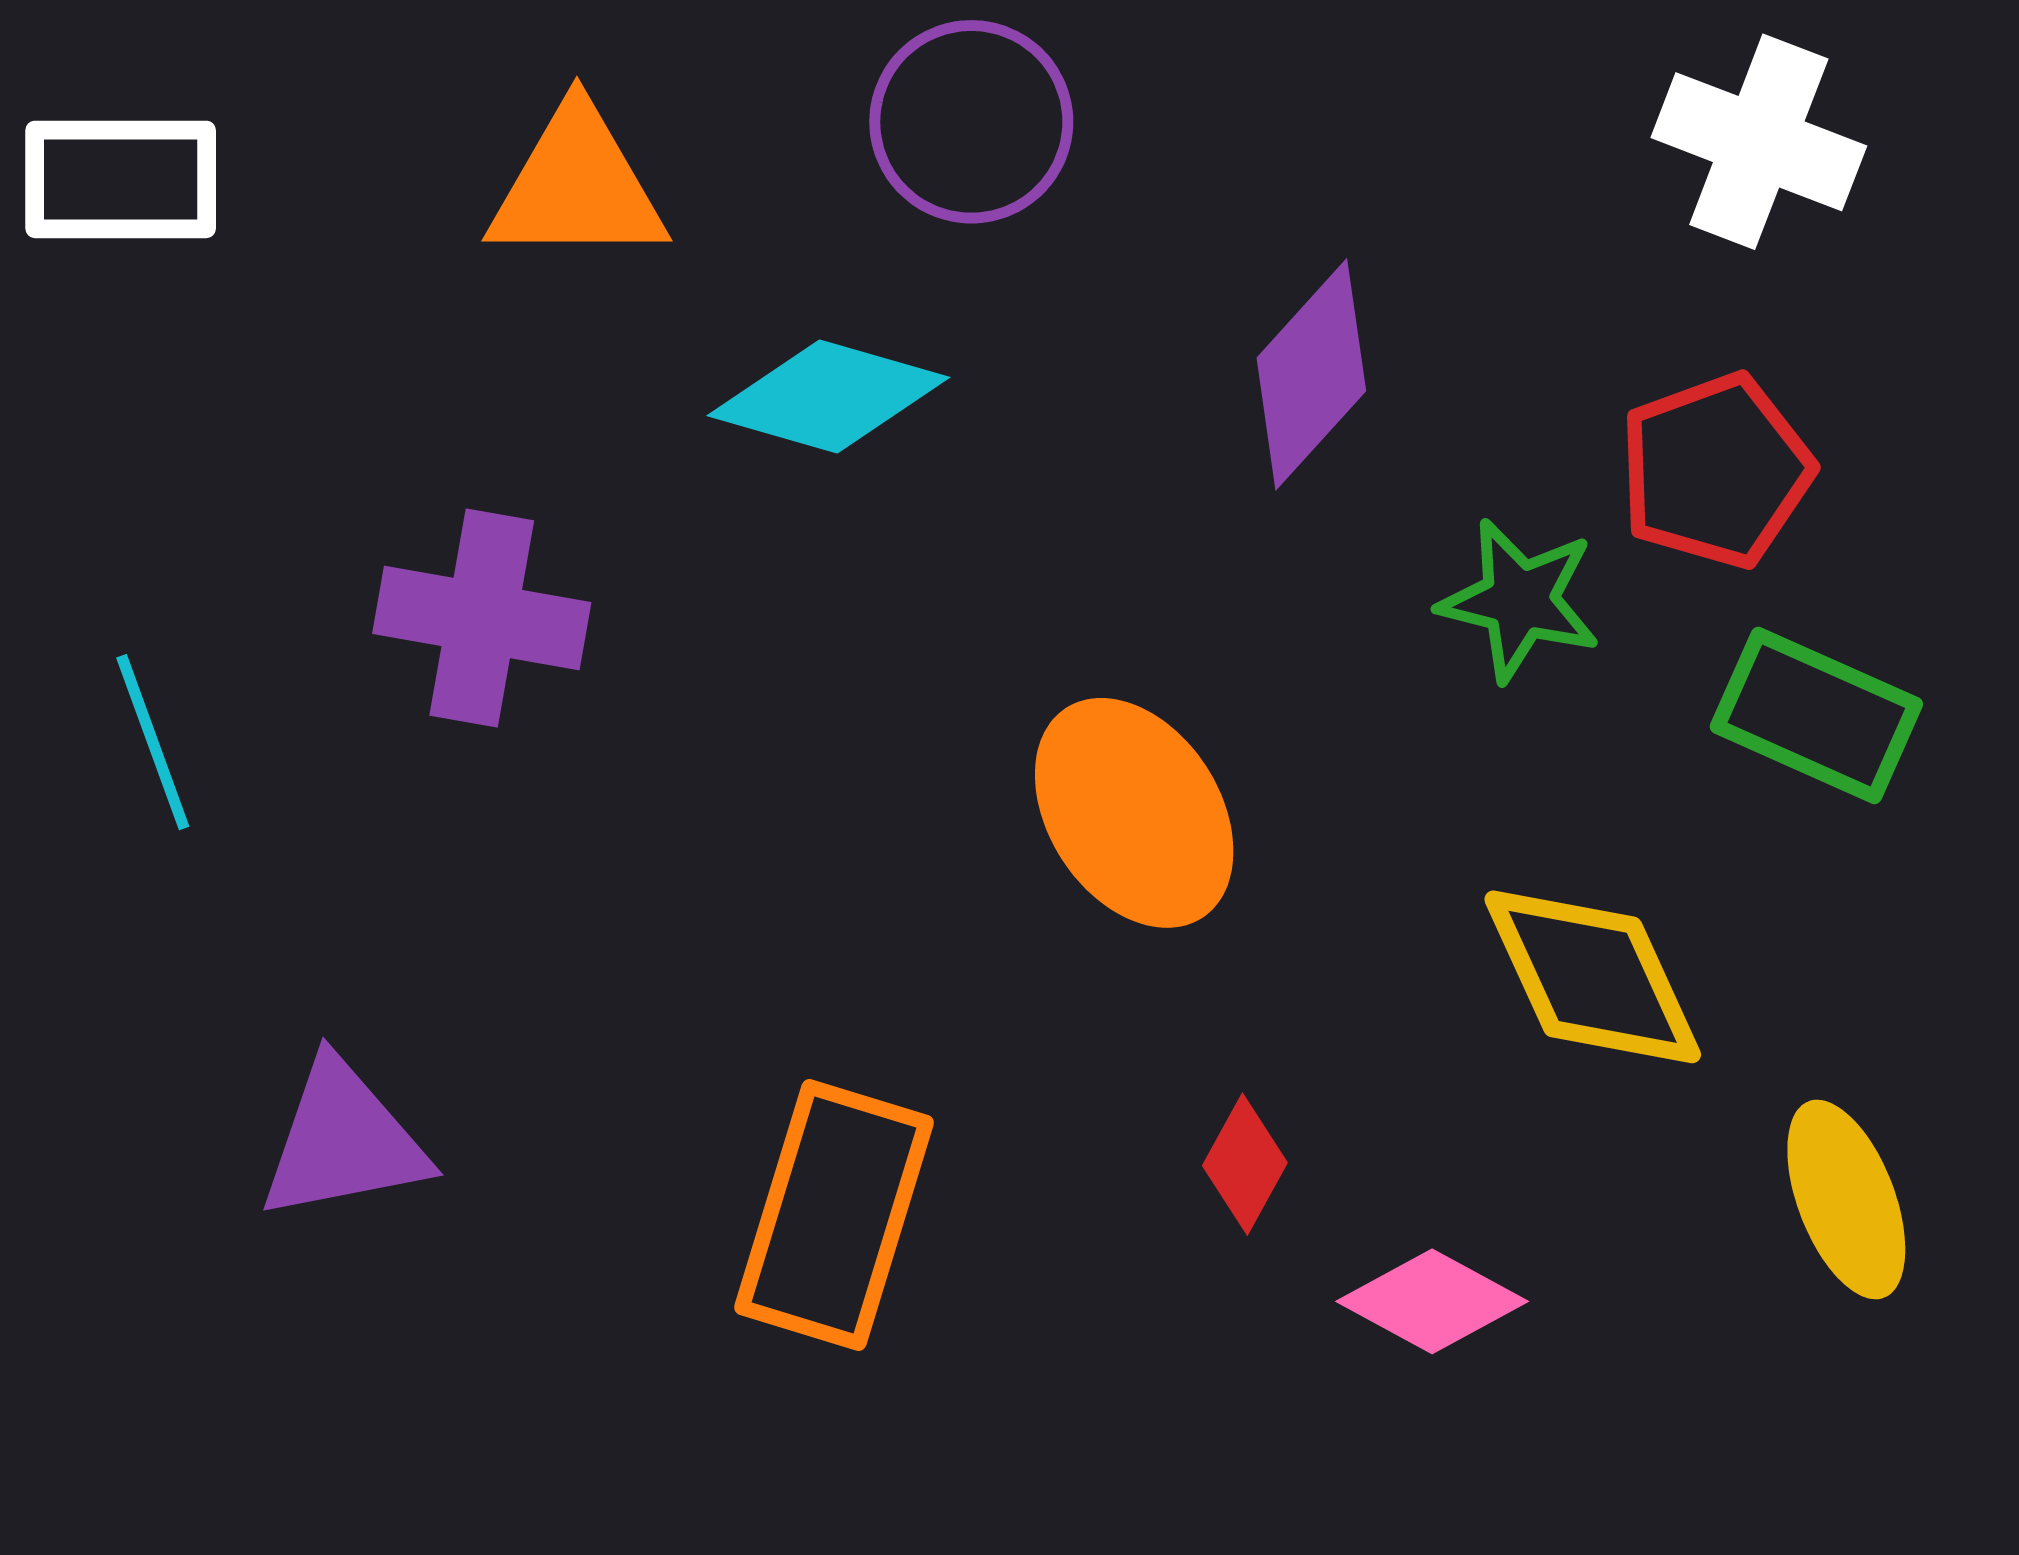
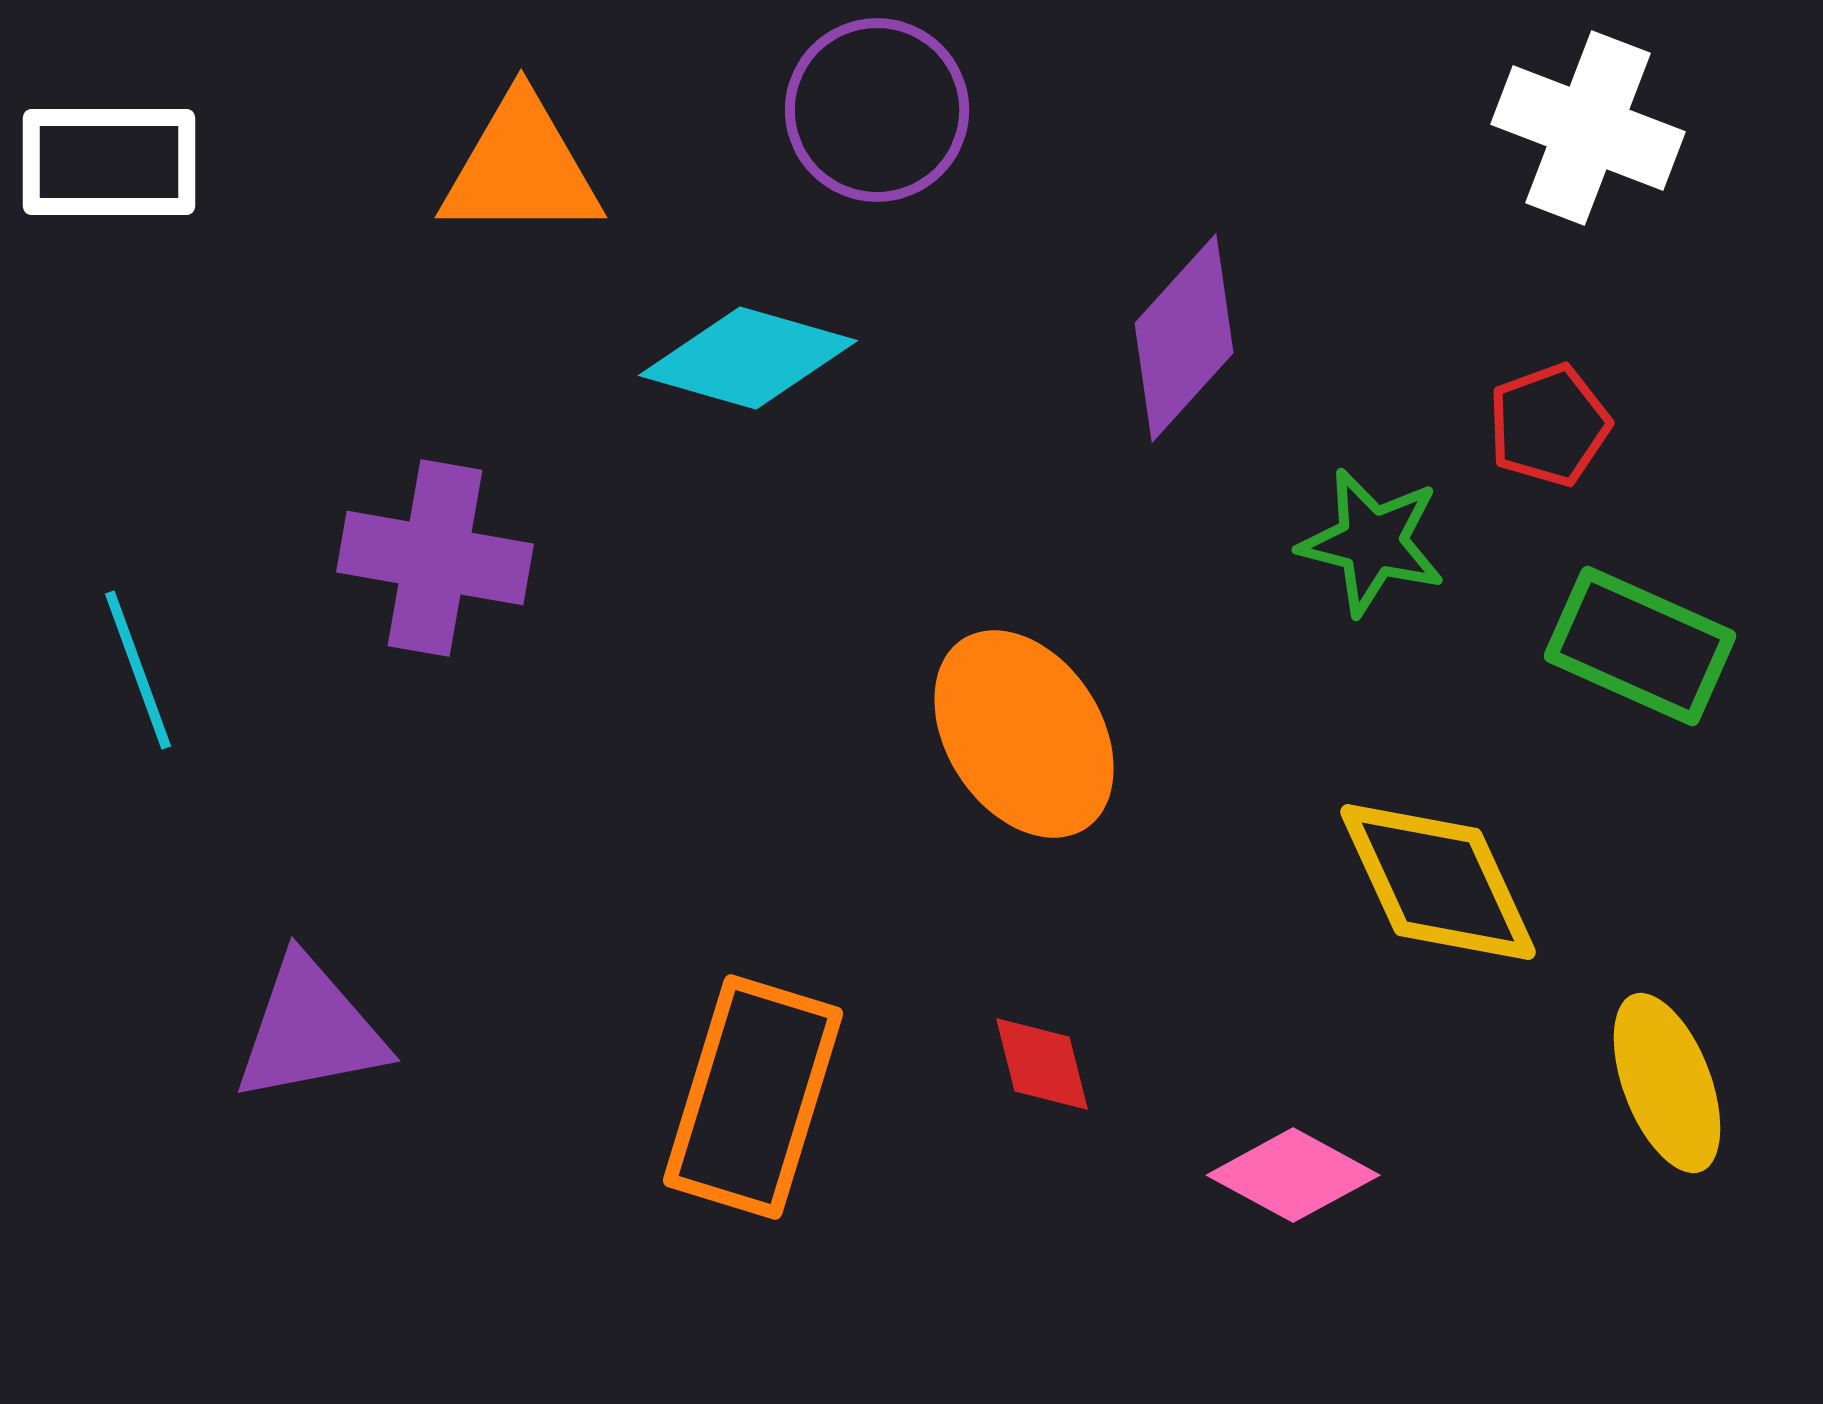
red pentagon: (1716, 471) -> (1549, 425), size x0.7
red diamond: (1245, 1164) -> (1042, 1064), moved, turned -43

